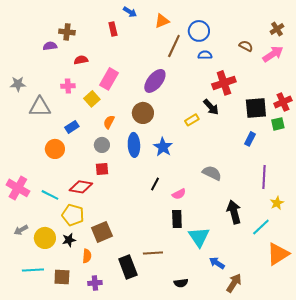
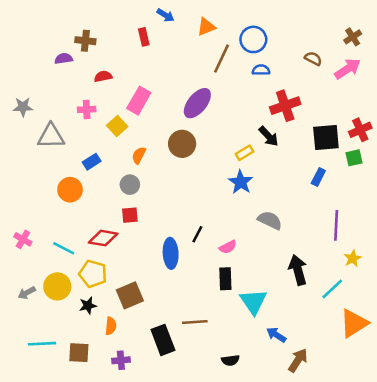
blue ellipse: (134, 145) -> (171, 253), moved
blue star: (163, 147) -> (241, 182), moved
pink cross: (18, 188) -> (23, 239), size x0.6
yellow circle: (45, 238) -> (57, 286), moved

